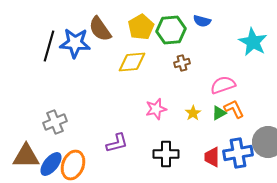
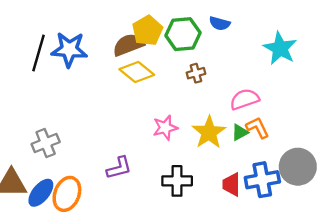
brown semicircle: (100, 29) -> (128, 45), moved, turned 104
yellow diamond: (132, 62) -> (137, 72), turned 44
yellow star: (193, 113) -> (209, 132), size x1.8

